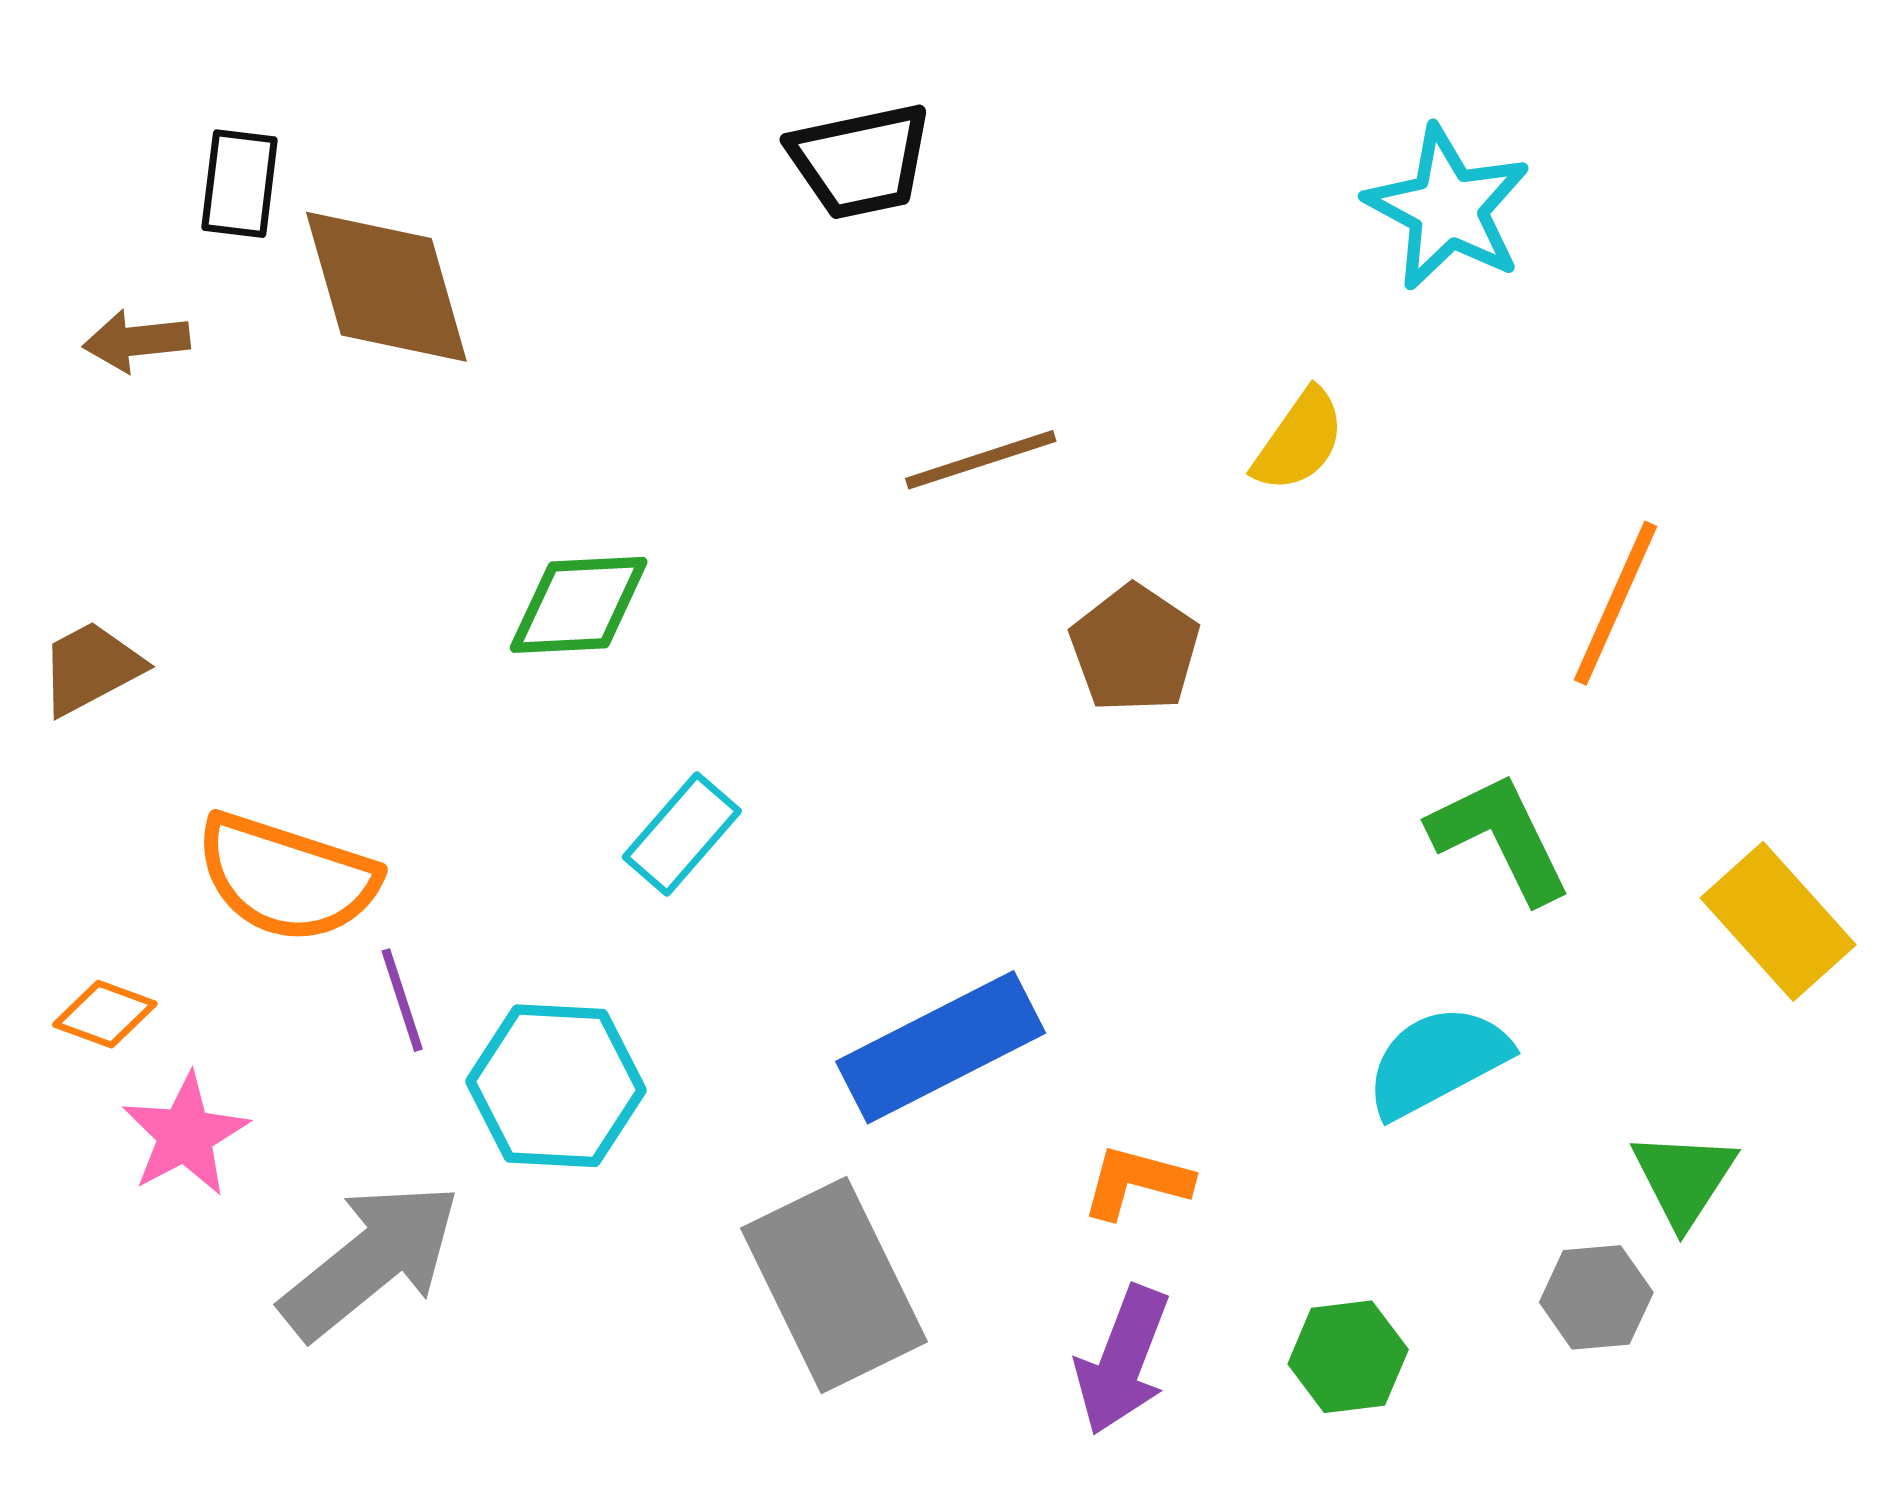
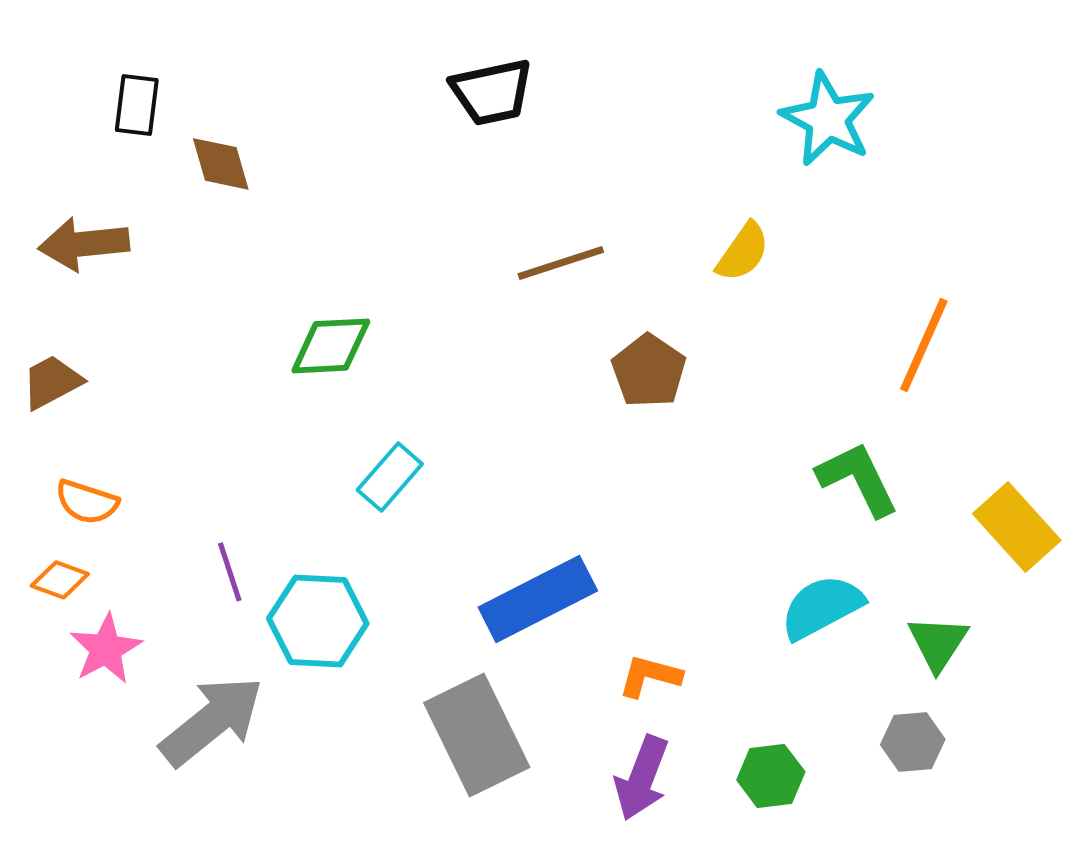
brown diamond: (386, 287) -> (221, 164), size x0.6
brown arrow: (136, 341) -> (84, 244), moved, size x1.5
orange semicircle: (287, 878) -> (87, 502), moved, size x0.6
green triangle: (1684, 1178) -> (938, 643), moved

